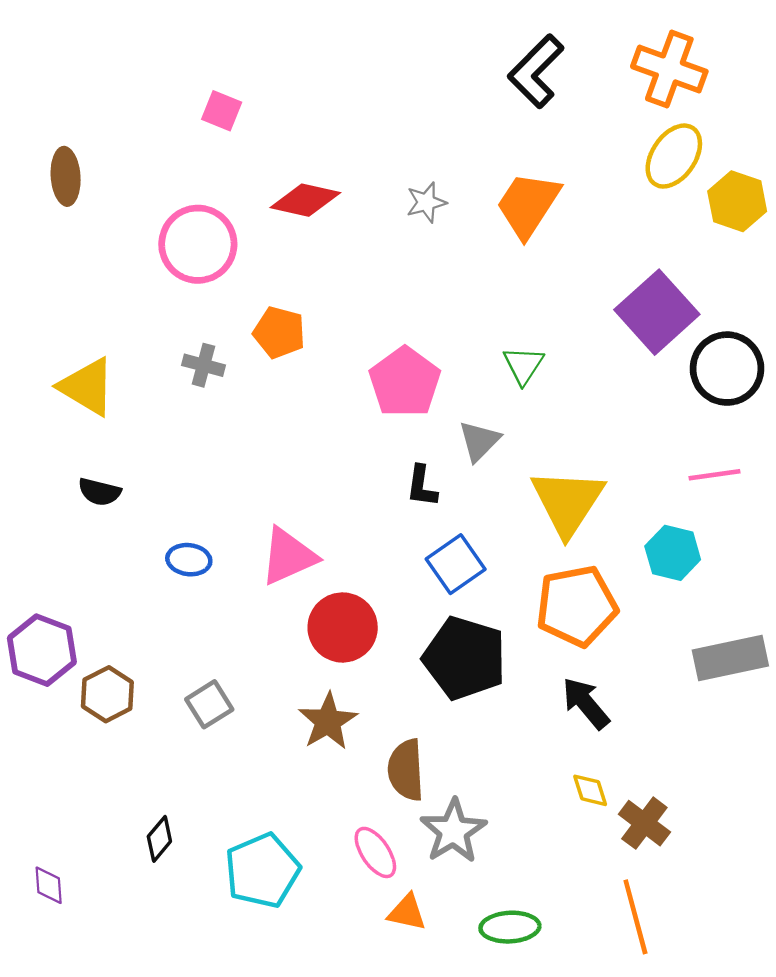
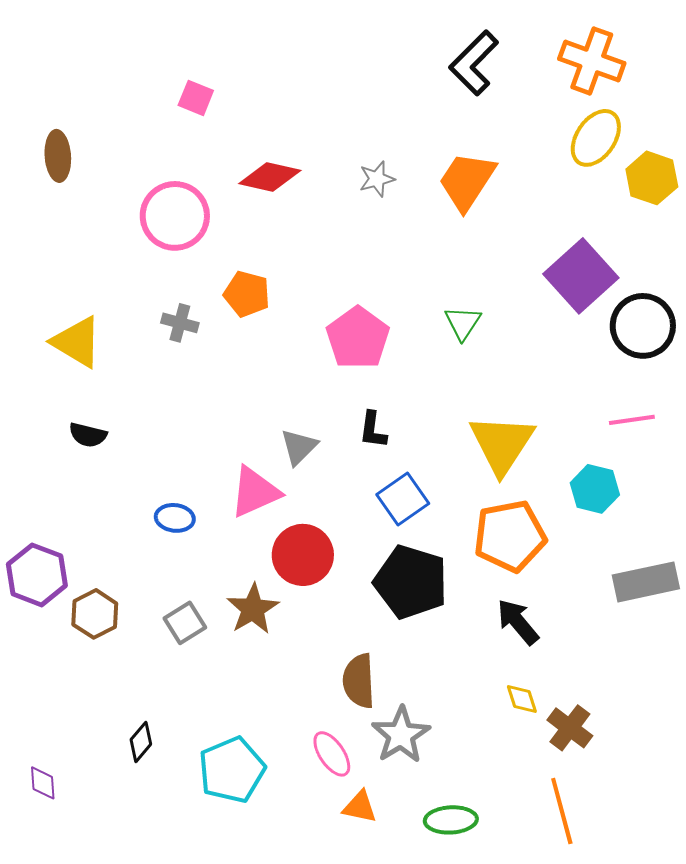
gray triangle: (479, 441) -> (299, 447), moved
blue ellipse: (189, 560) -> (175, 518), moved
brown star: (328, 721) -> (253, 609), moved

